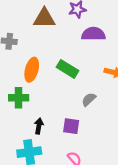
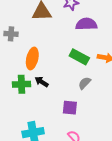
green rectangle: (67, 69) -> (79, 57), moved
black arrow: (39, 126) -> (42, 82), moved, turned -64

